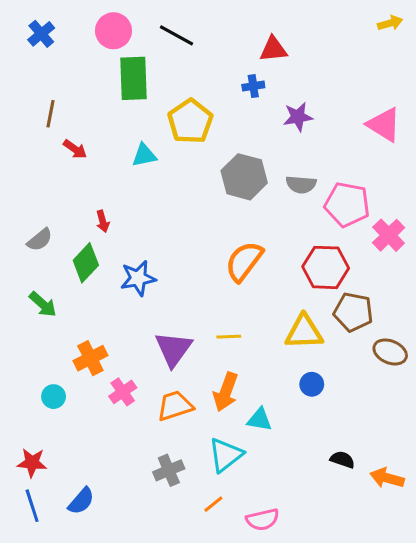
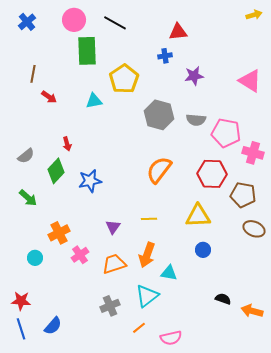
pink cross: (389, 235) -> (253, 153), turned -30
brown pentagon: (353, 312) -> (243, 195), moved
purple triangle: (173, 349) -> (113, 227), size x0.6

